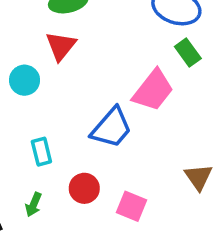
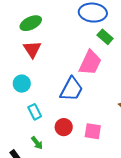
cyan circle: (25, 80) -> (22, 84), moved
green arrow: (33, 205) -> (37, 143), turned -48

